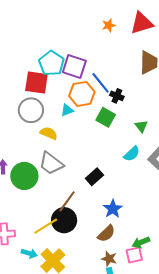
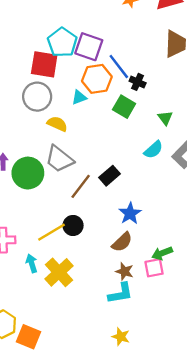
brown line: (67, 201) -> (81, 186), moved
black circle: (64, 220) -> (73, 225), size x0.7
cyan arrow: (29, 253) -> (32, 263), turned -126

